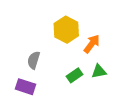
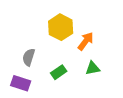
green rectangle: (74, 75) -> (59, 72), moved

